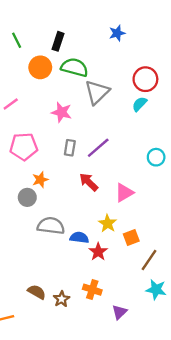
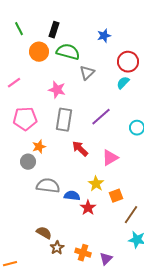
blue star: (117, 33) -> (104, 36), moved
gray triangle: (97, 92) -> (87, 73), size x0.7
gray rectangle: (70, 148) -> (64, 120), size x1.6
purple line: (98, 148) -> (101, 117), moved
orange cross: (92, 290) -> (83, 253), moved
brown semicircle: (37, 292) -> (44, 233), moved

